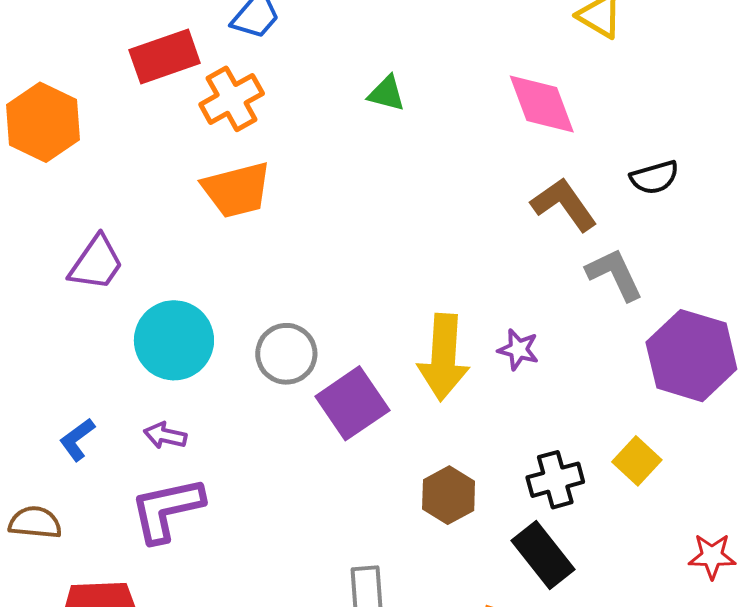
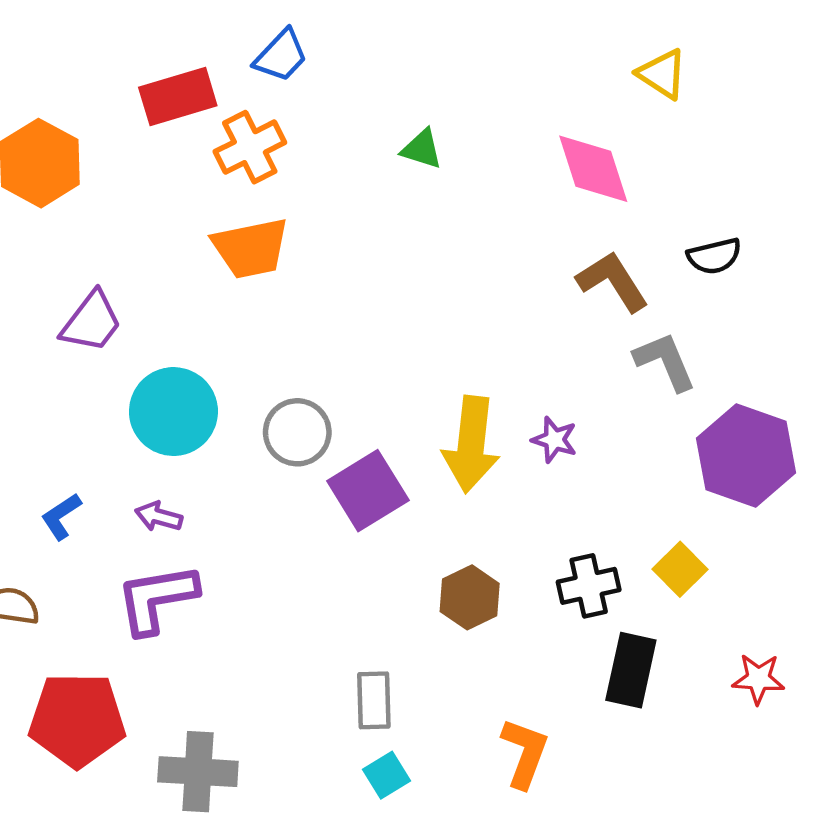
black rectangle: (543, 555) -> (631, 670), moved, turned 48

